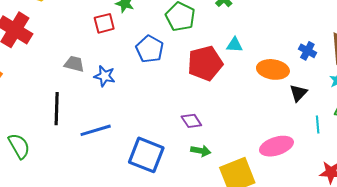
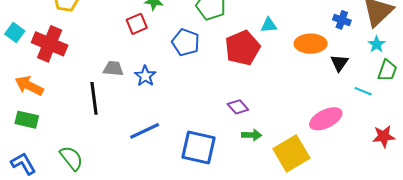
blue star: (105, 76) -> (145, 76), turned 30
black line: (57, 109) -> (94, 98), moved
cyan line: (318, 125) -> (363, 91), turned -54

